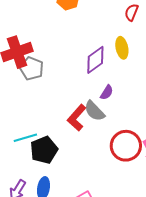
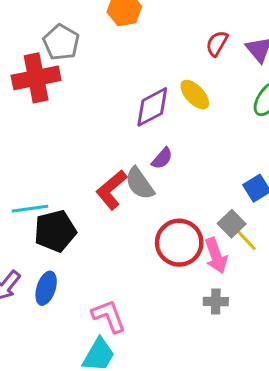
yellow ellipse: (122, 48) -> (195, 95), turned -40
gray pentagon: (32, 68) -> (61, 42), moved

